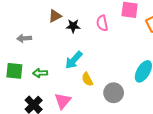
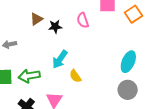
green arrow: (40, 73) -> (29, 76), size x1.5
gray circle: (114, 93) -> (128, 90), moved

